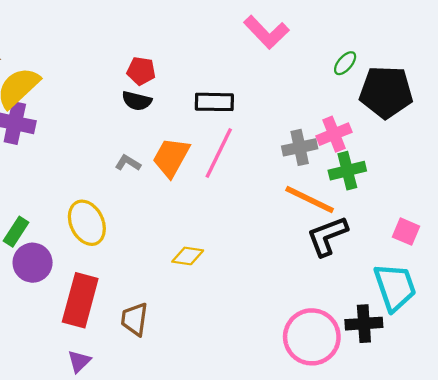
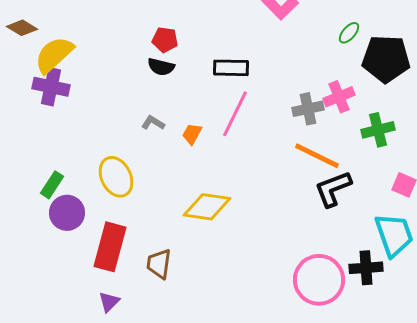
orange trapezoid: (171, 157) -> (192, 134), moved, size x0.6
green cross: (347, 171) -> (378, 130), moved
yellow diamond: (188, 256) -> (207, 207), size x1.6

